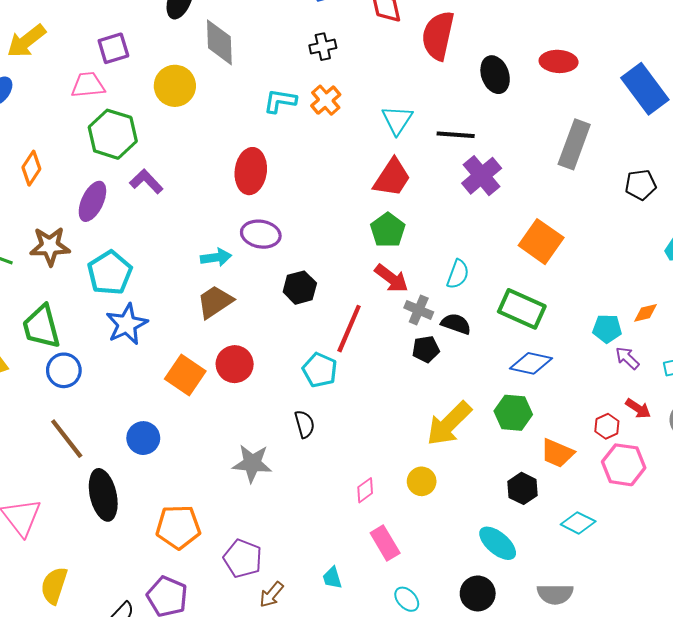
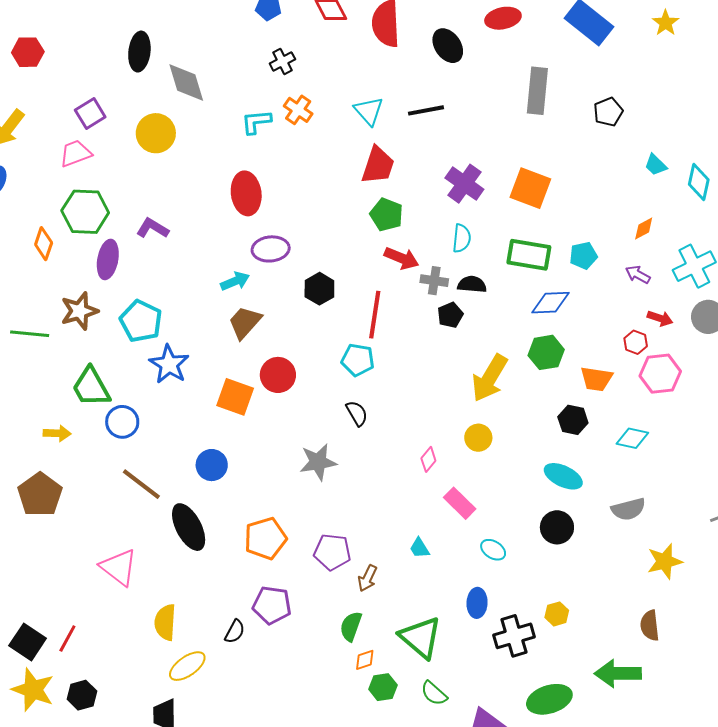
green hexagon: (113, 134) -> (85, 212), moved
purple cross: (482, 176) -> (464, 184), moved
cyan pentagon: (607, 329) -> (583, 256), moved

